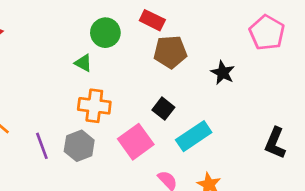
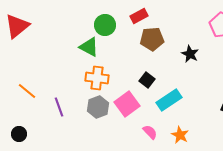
red rectangle: (152, 20) -> (139, 16), turned -54
green triangle: (83, 63) -> (89, 47), size x1.5
gray hexagon: (79, 146) -> (98, 107), moved

